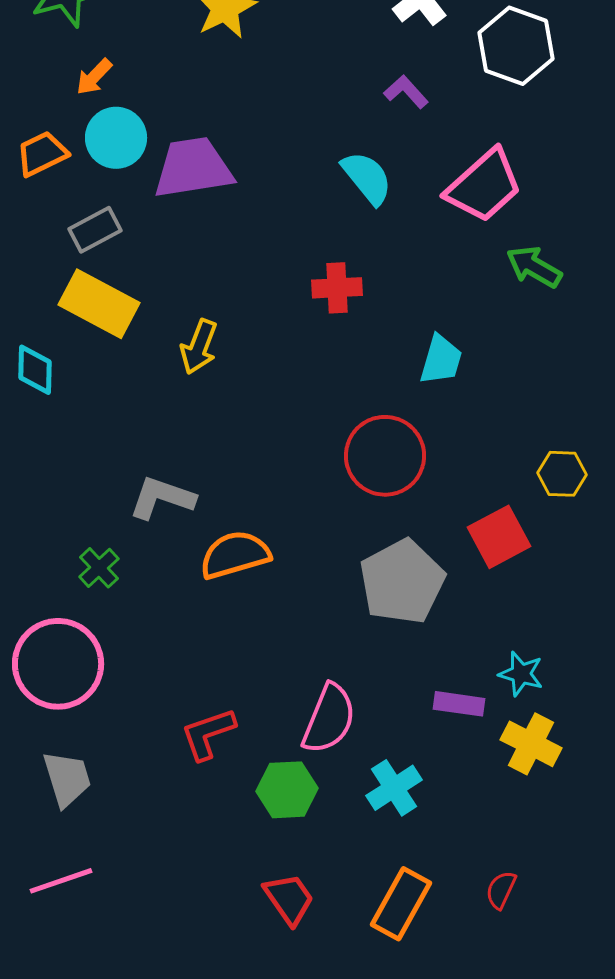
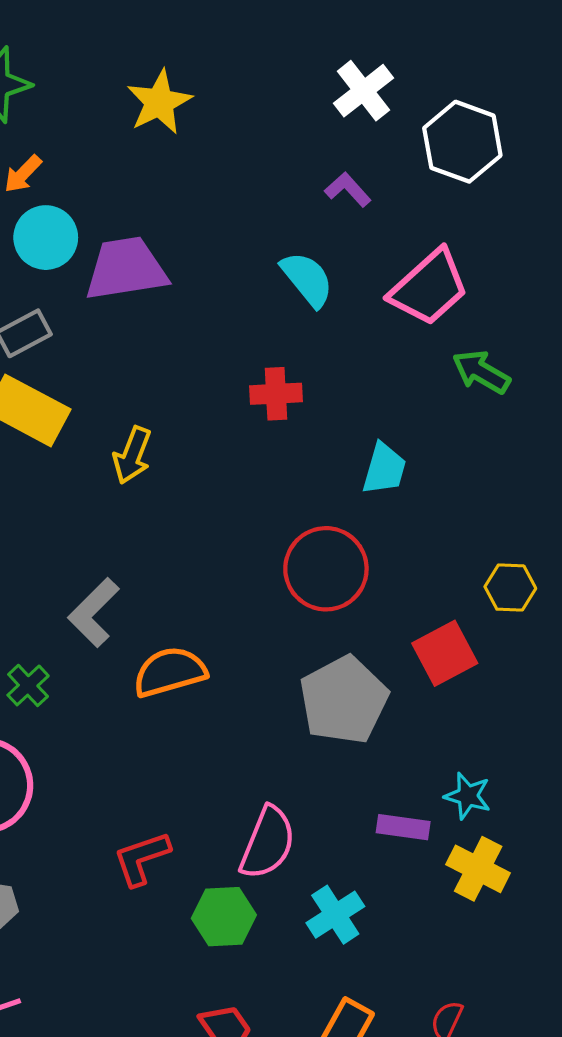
gray L-shape: (162, 498) -> (94, 613), turned -64

